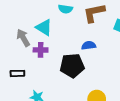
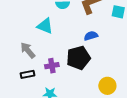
gray arrow: (23, 38) -> (28, 50), moved
purple cross: (41, 50) -> (52, 66), moved

